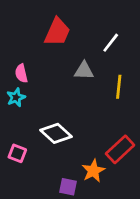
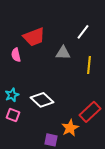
red trapezoid: (57, 32) -> (34, 37), moved, turned 45
cyan star: (16, 97) -> (12, 95), moved

